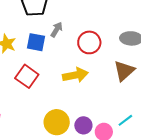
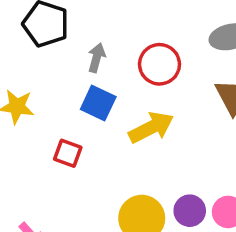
blue square: (36, 42) -> (98, 103), moved, turned 30
red square: (27, 76) -> (68, 153), size x0.7

